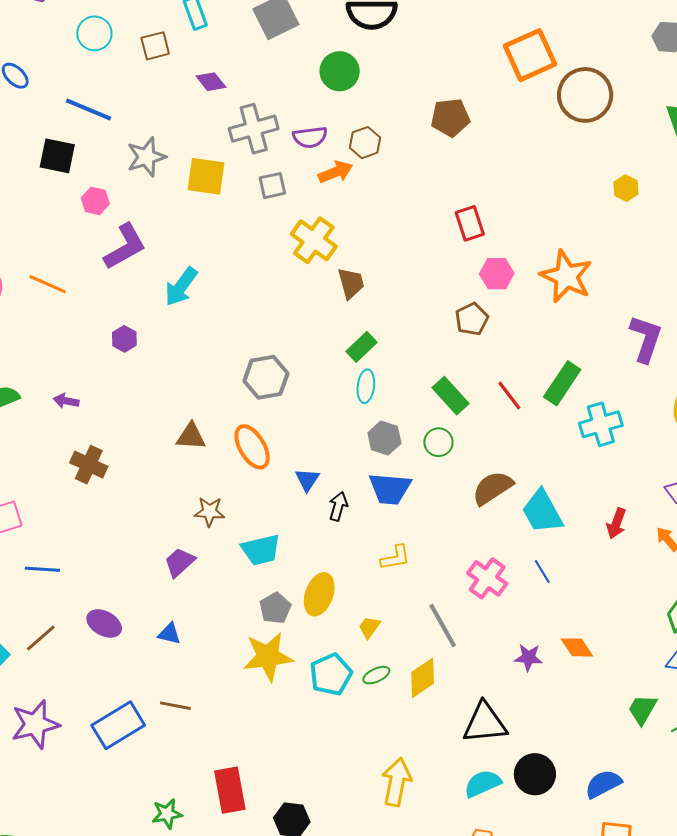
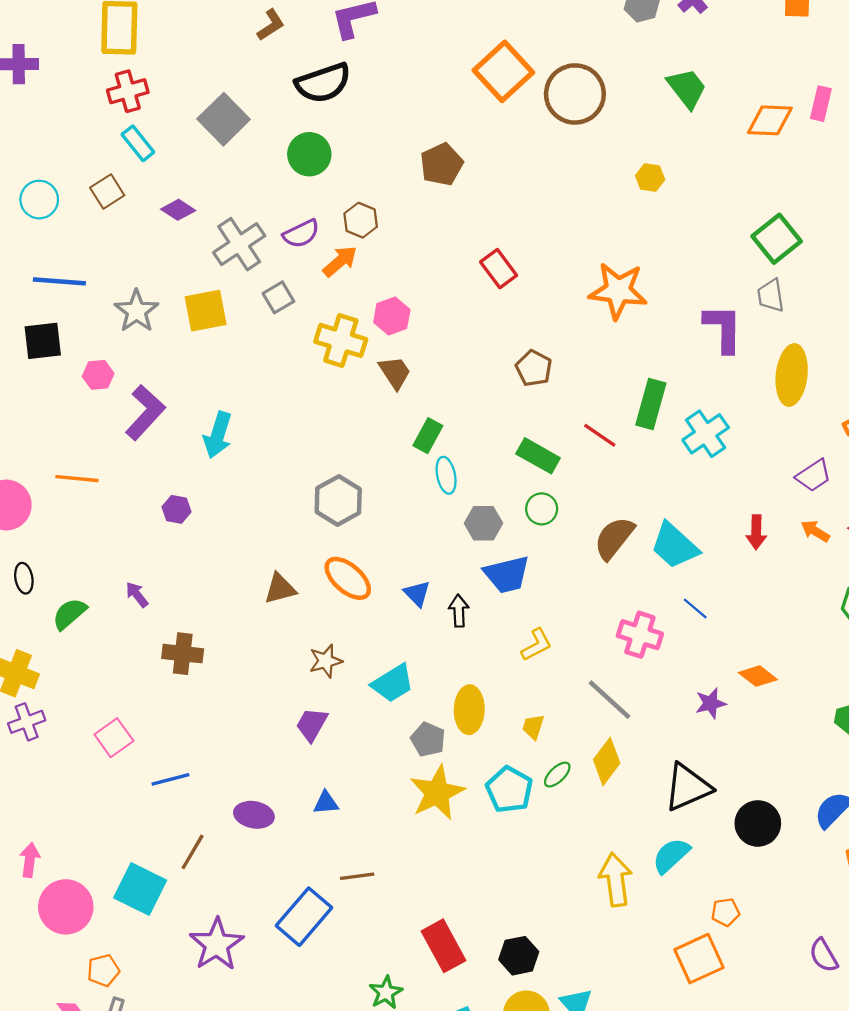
pink hexagon: (497, 274) -> (392, 316), moved
purple arrow: (66, 401) -> (137, 595), turned 60
cyan semicircle: (483, 784) -> (671, 856), moved

